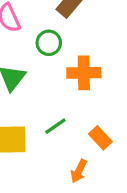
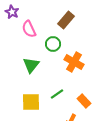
orange cross: (84, 73) -> (74, 62), turned 30

